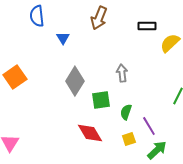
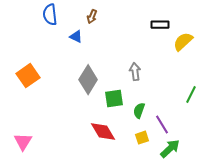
brown arrow: (99, 18) -> (92, 17), moved, size x0.6
blue triangle: (63, 38) -> (76, 37), turned -32

